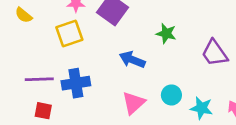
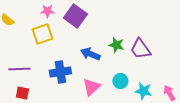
green star: (166, 33) -> (116, 45), moved
purple trapezoid: (215, 53) -> (140, 49), moved
blue cross: (76, 83) -> (60, 72), moved

